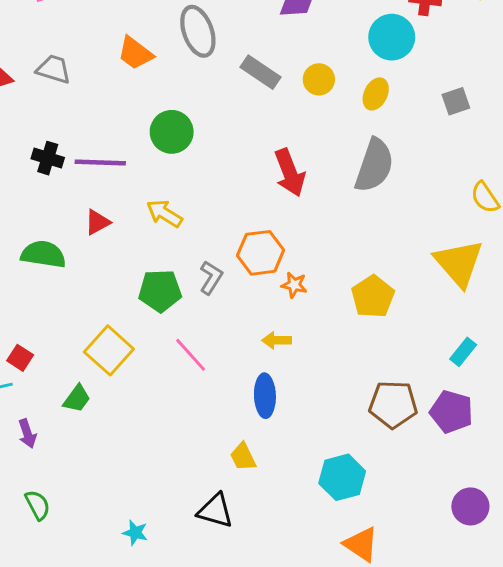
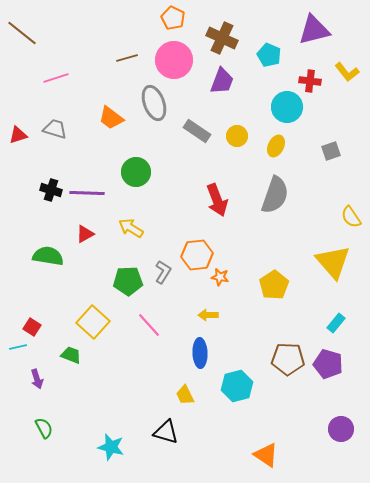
green trapezoid: (77, 399) -> (71, 355), turned -105
cyan hexagon: (342, 477) -> (237, 386), moved
cyan star: (135, 533) -> (111, 447), size x1.5

